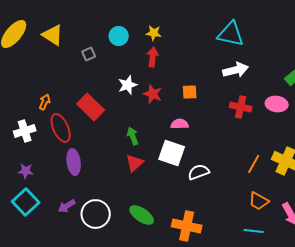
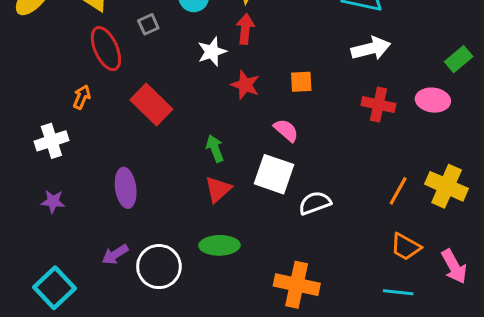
white star: (128, 85) -> (212, 52), moved
pink semicircle: (180, 124) -> (286, 130), turned 42
red ellipse: (61, 128) -> (106, 49), moved
cyan square: (26, 202) -> (54, 288), moved
green ellipse: (142, 215) -> (219, 245), moved, turned -35

